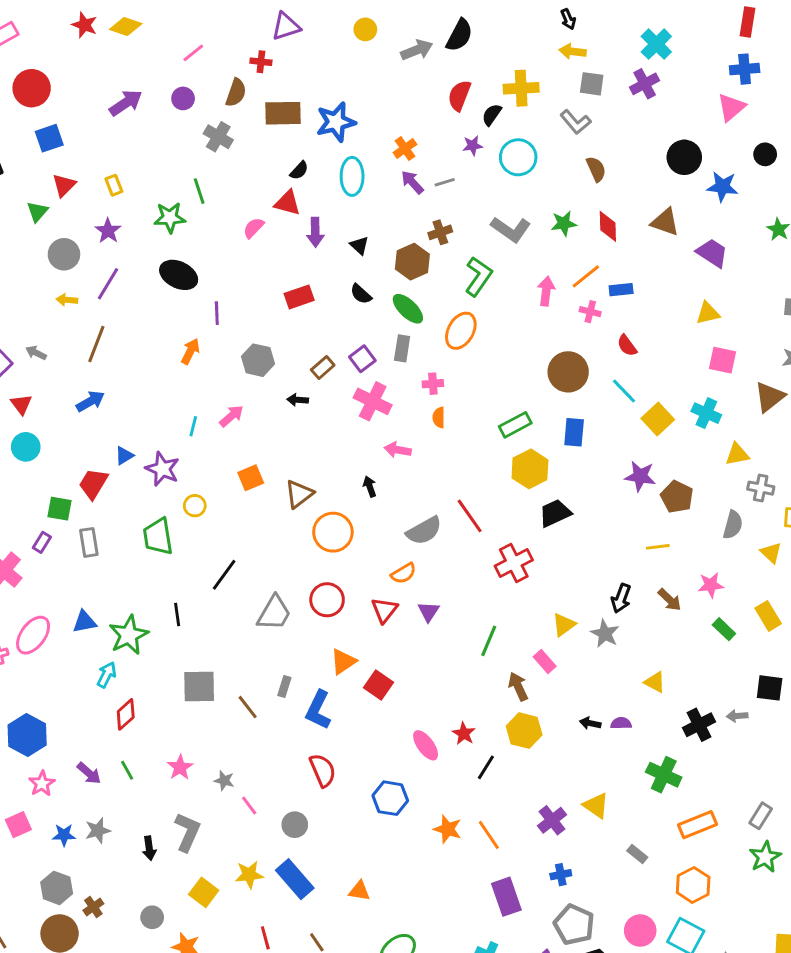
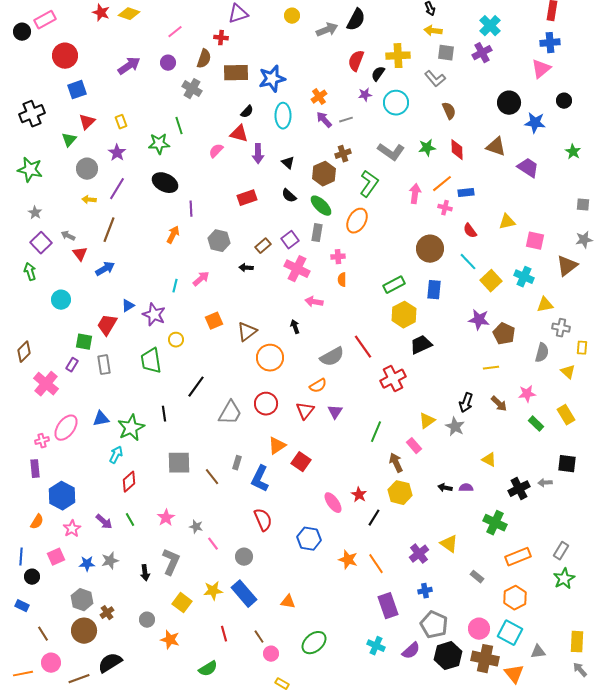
yellow triangle: (708, 313) -> (507, 222), moved
red triangle: (21, 404) -> (80, 254), moved

